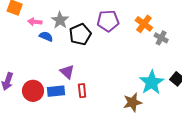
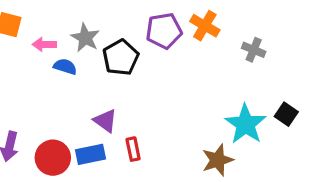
orange cross: (144, 24) -> (205, 26), moved

